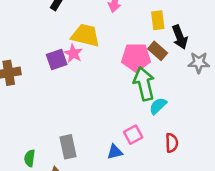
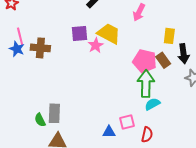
purple square: (57, 60) -> (79, 33), moved
red semicircle: (172, 143) -> (147, 135), moved
gray rectangle: (68, 147) -> (54, 113), moved
green semicircle: (30, 158) -> (40, 120), turned -48

